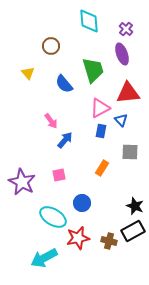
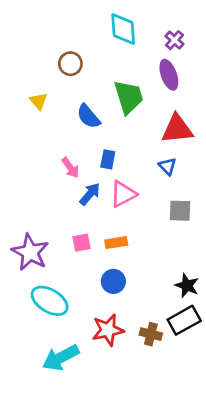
pink triangle: (100, 108) -> (123, 194), moved
blue rectangle: (101, 131) -> (108, 159), moved
orange rectangle: (102, 168) -> (116, 243), moved, turned 49
cyan ellipse: (53, 217) -> (50, 301), moved

